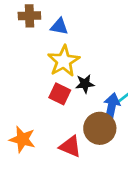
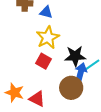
black star: (85, 84) -> (75, 56), moved, size x1.5
red triangle: (70, 147) -> (37, 99), moved

